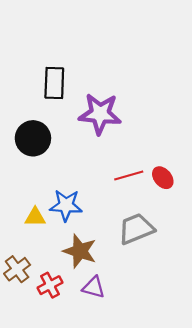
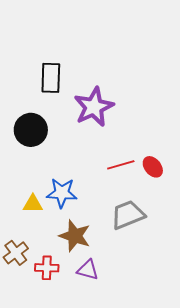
purple star: (100, 114) -> (94, 107), turned -30
red cross: (50, 285) -> (47, 268), turned 30

